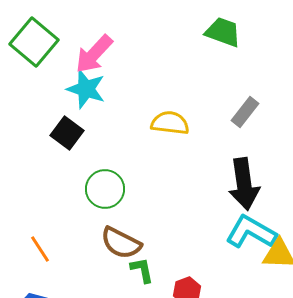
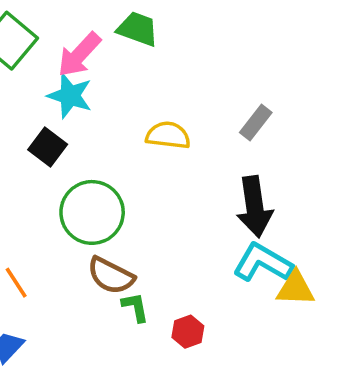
green trapezoid: (223, 32) -> (138, 29), moved
green circle: (105, 189) -> (92, 212), size x1.4

